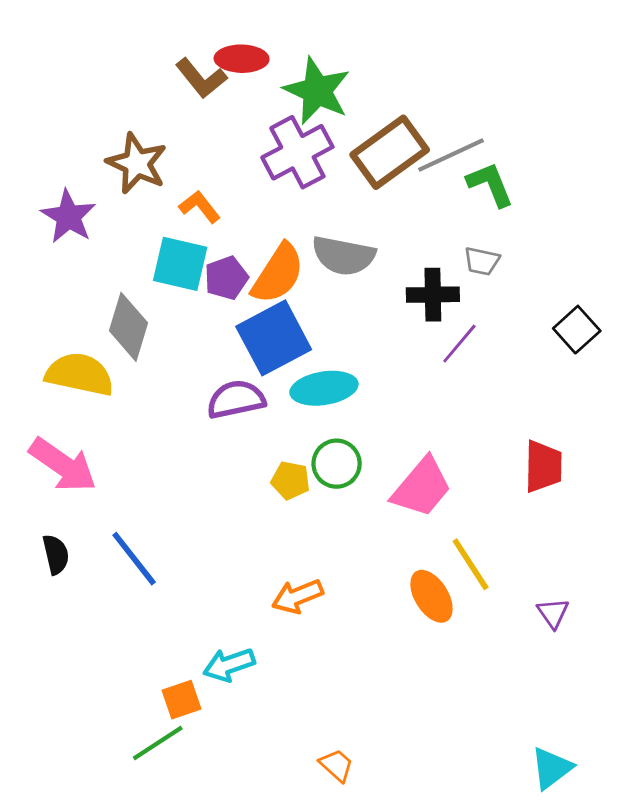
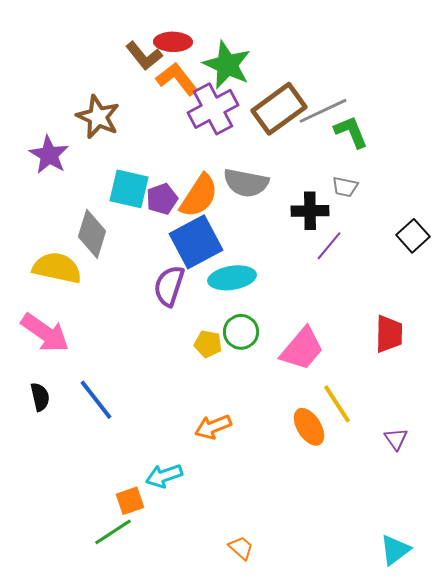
orange L-shape: (200, 207) -> (177, 79), moved, size x1.4
purple semicircle: (236, 399) -> (169, 286), turned -60

